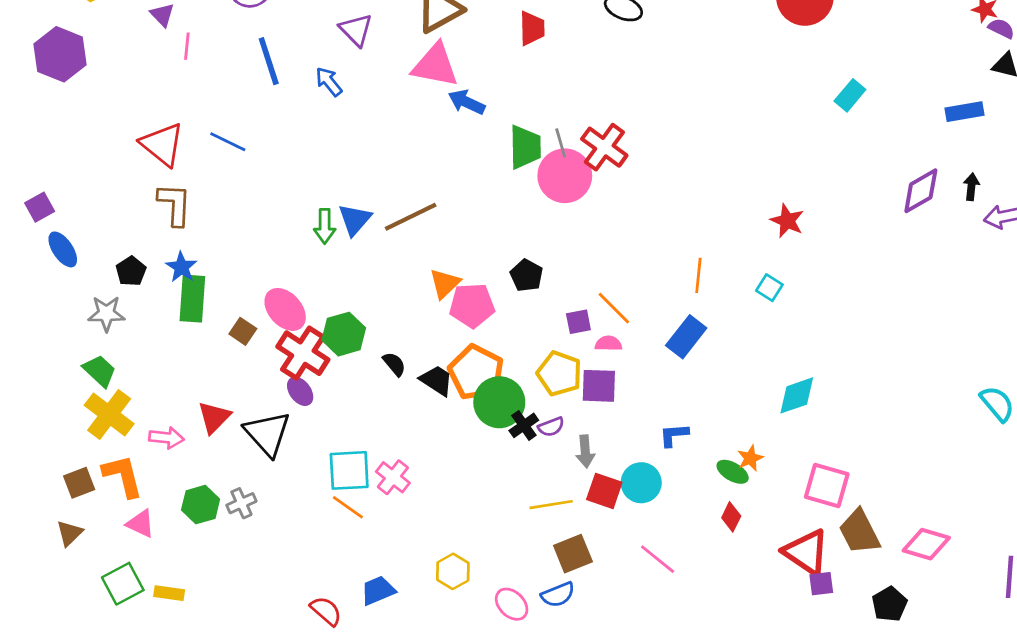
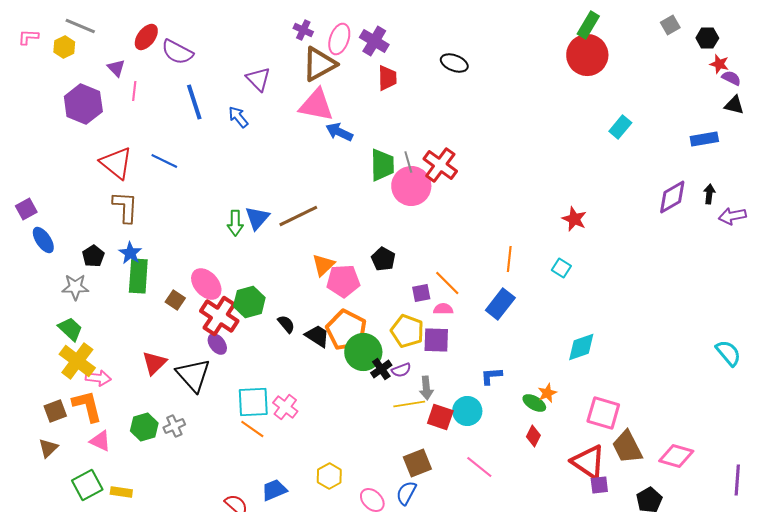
purple hexagon: (60, 54) -> (83, 104), moved
pink arrow: (166, 438) -> (98, 378), moved
yellow line: (551, 505) -> (409, 404), moved
blue semicircle: (558, 595) -> (406, 493), turned 140

